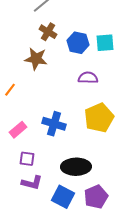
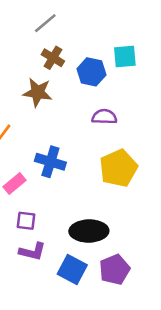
cyan square: (105, 43) -> (125, 56), moved
blue cross: (54, 124) -> (50, 162), moved

